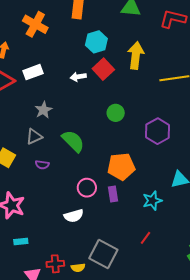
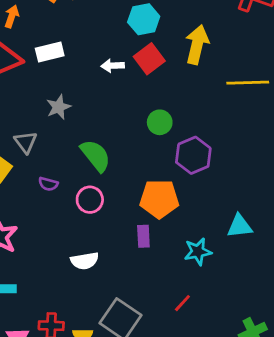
purple hexagon: (158, 131) -> (193, 155), moved
gray triangle: (34, 137) -> (26, 142), moved, turned -48
pink circle: (87, 188) -> (90, 200), moved

